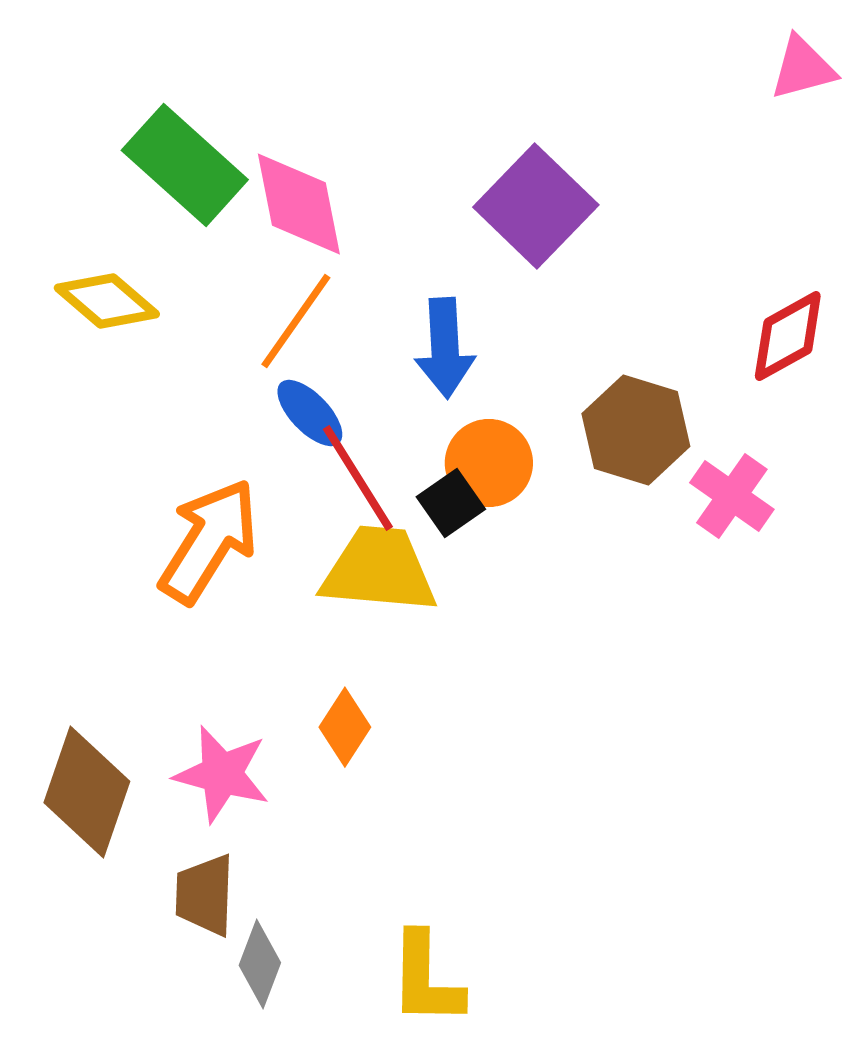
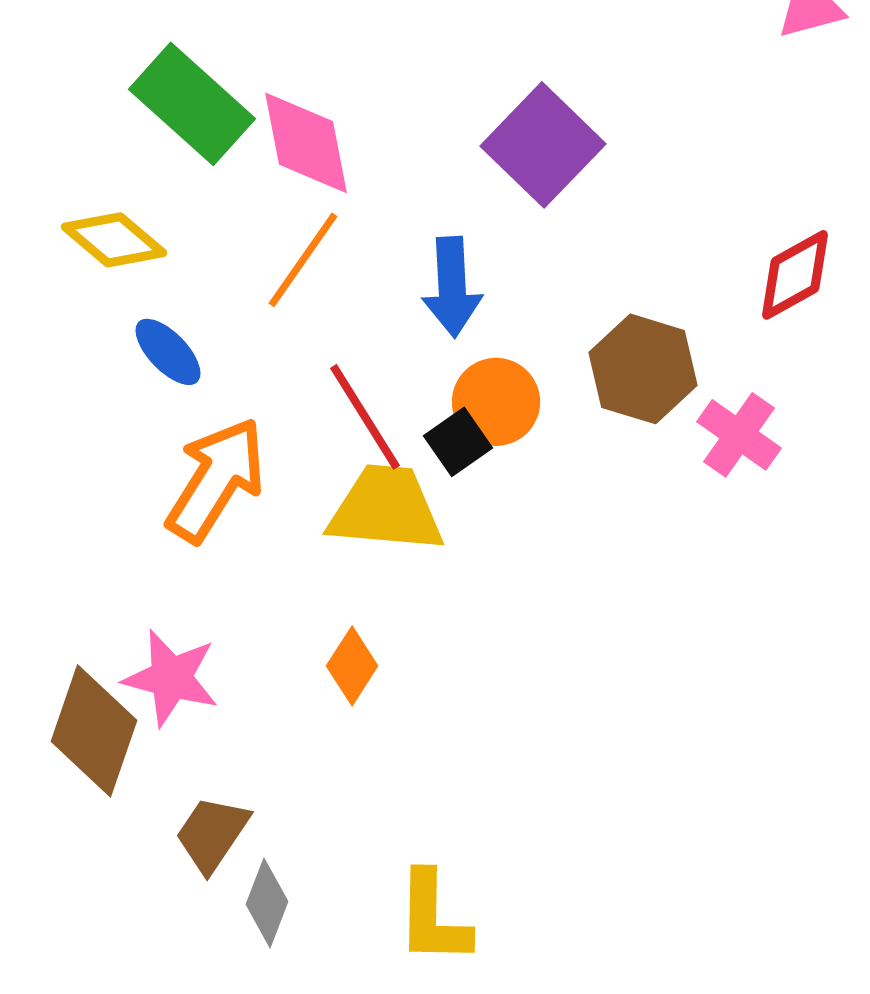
blue ellipse: (310, 413) -> (168, 352), moved
pink star: (222, 774) -> (171, 678), moved
brown trapezoid: (205, 895) -> (212, 834), turned 32

